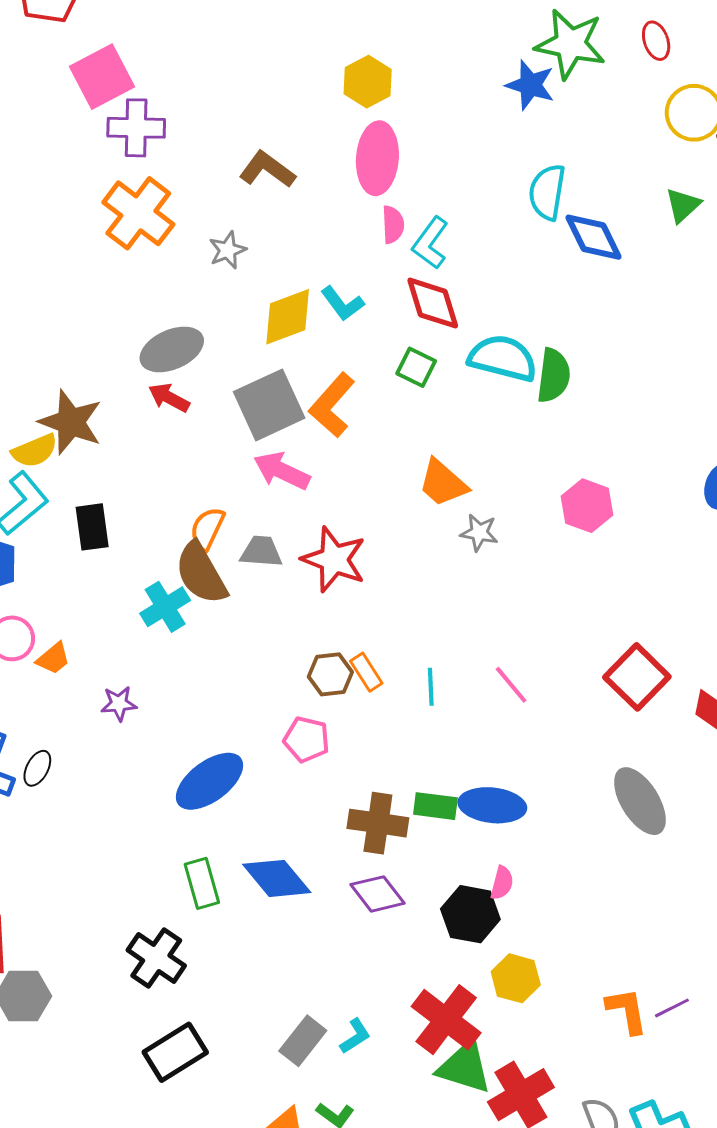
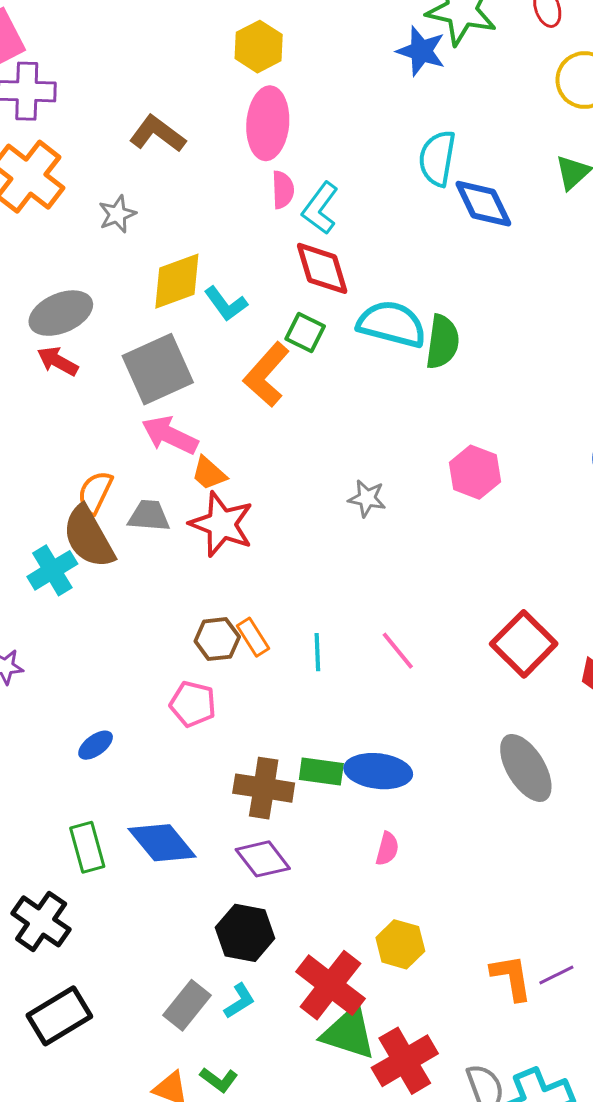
cyan L-shape: (342, 303) -> (226, 304), moved
orange L-shape: (332, 405) -> (266, 375), moved
orange trapezoid: (443, 483) -> (209, 473), moved, size x0.7
blue ellipse: (210, 781) -> (96, 745), size x0.5
black hexagon: (470, 914) -> (245, 933), moved

